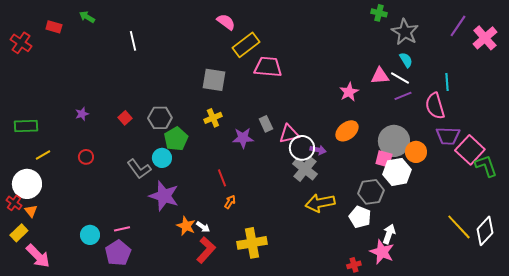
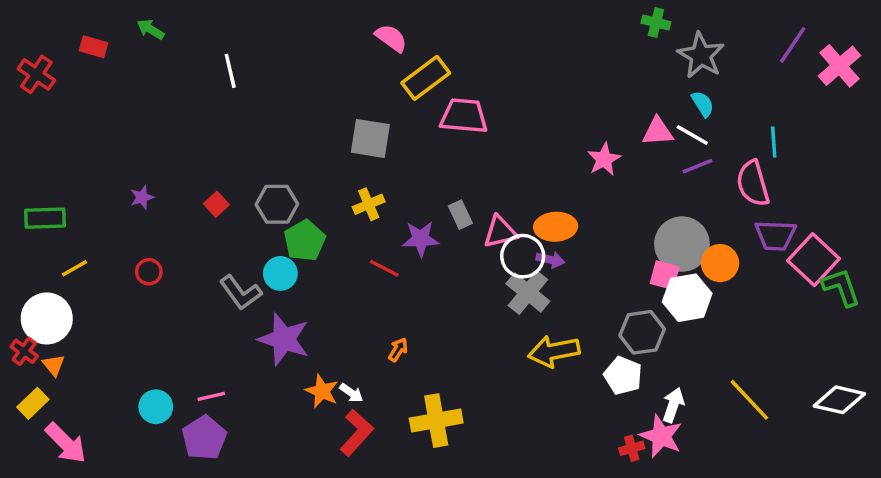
orange ellipse: (347, 131) -> (556, 227), moved, turned 35
red line: (222, 178) -> (384, 268), moved, turned -42
yellow line: (459, 227) -> (749, 400), moved
white diamond: (485, 231) -> (839, 400), turned 60
red cross: (354, 265) -> (632, 448), moved

